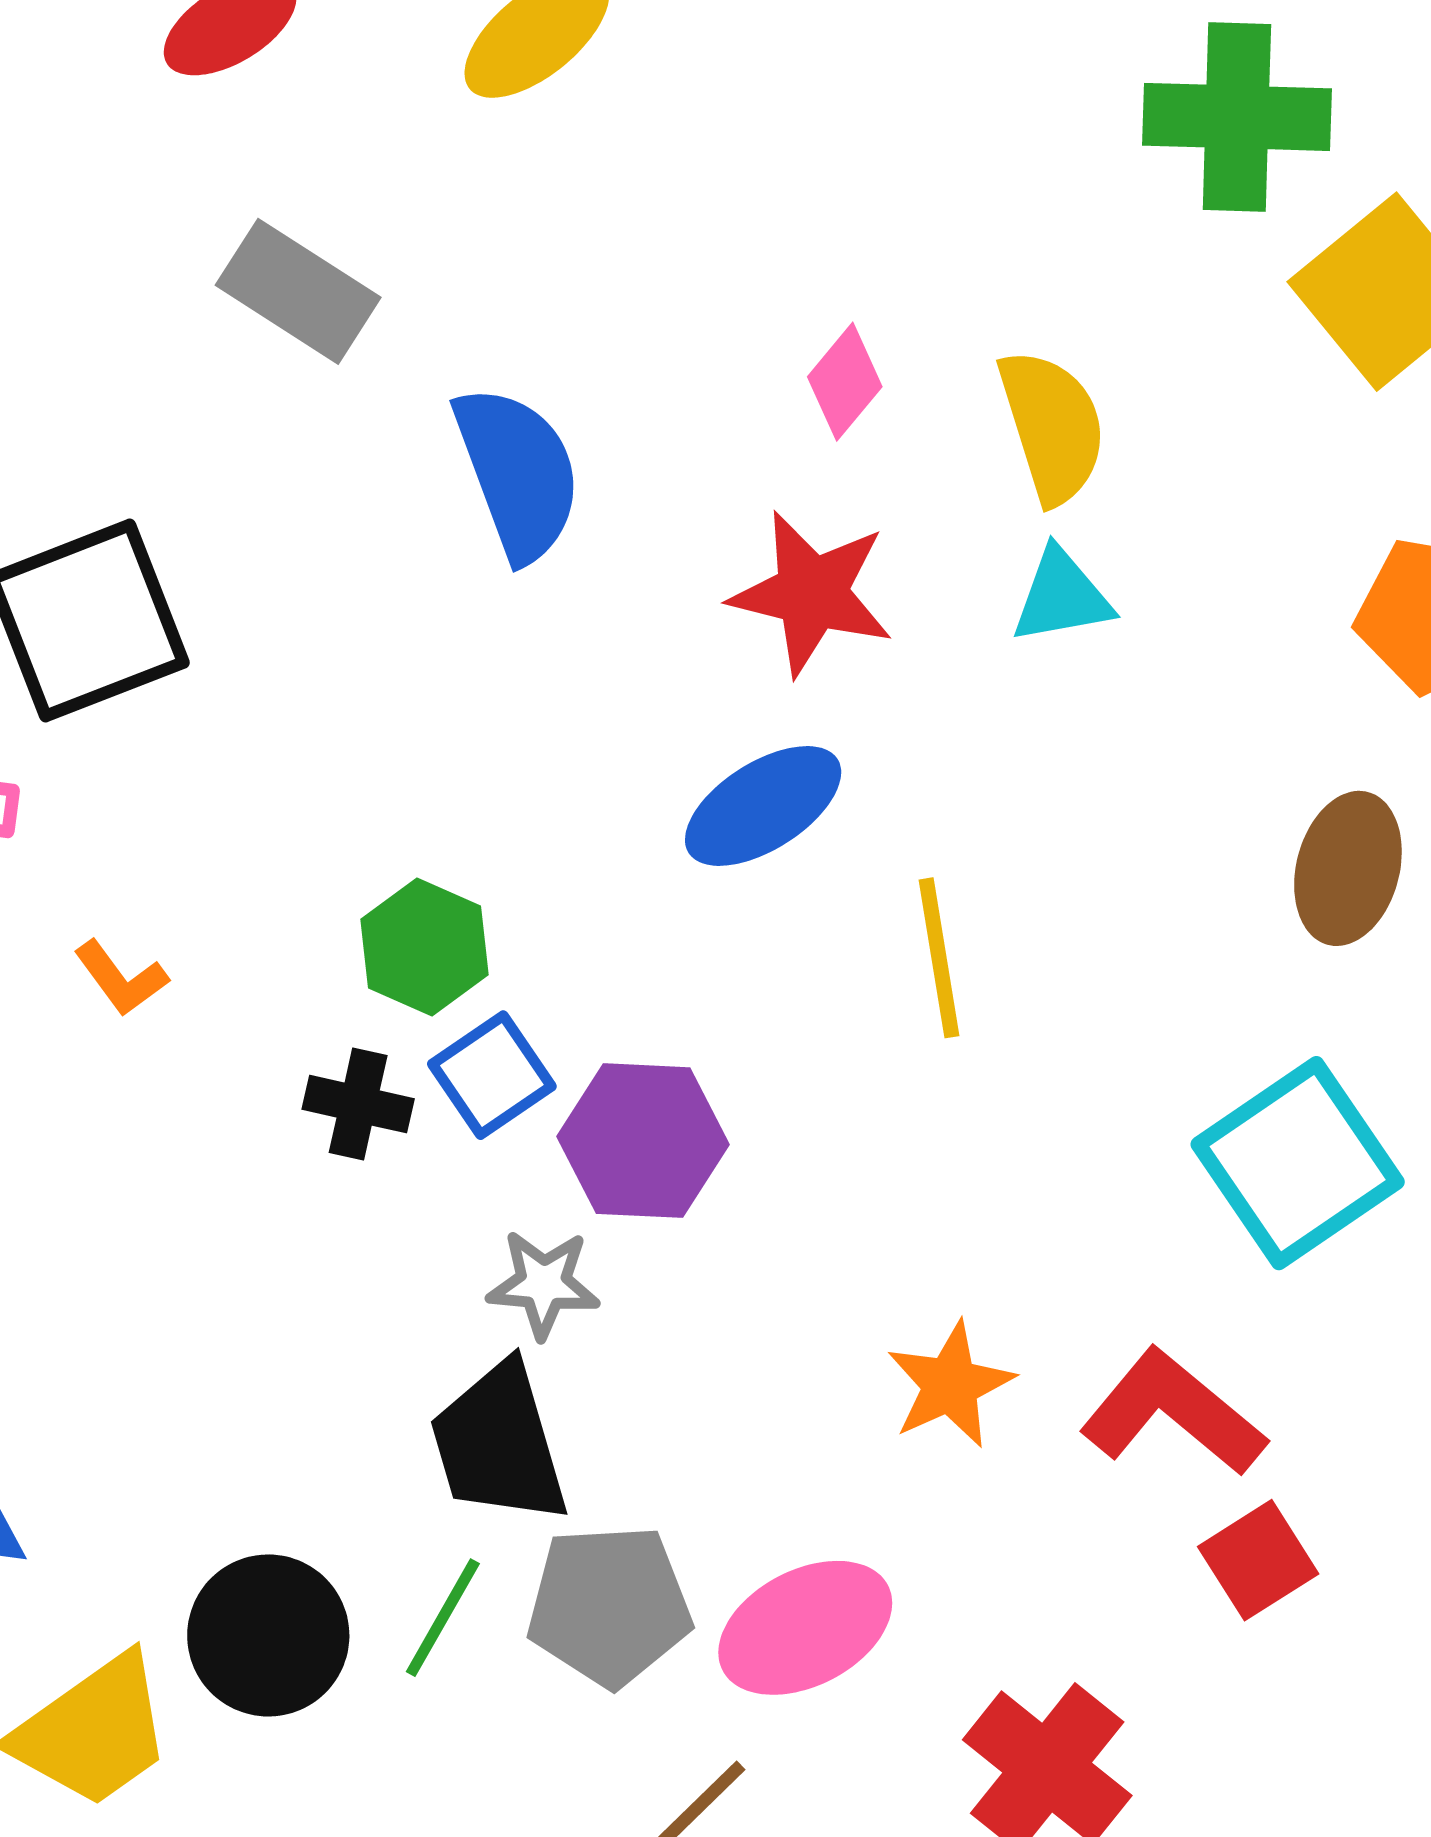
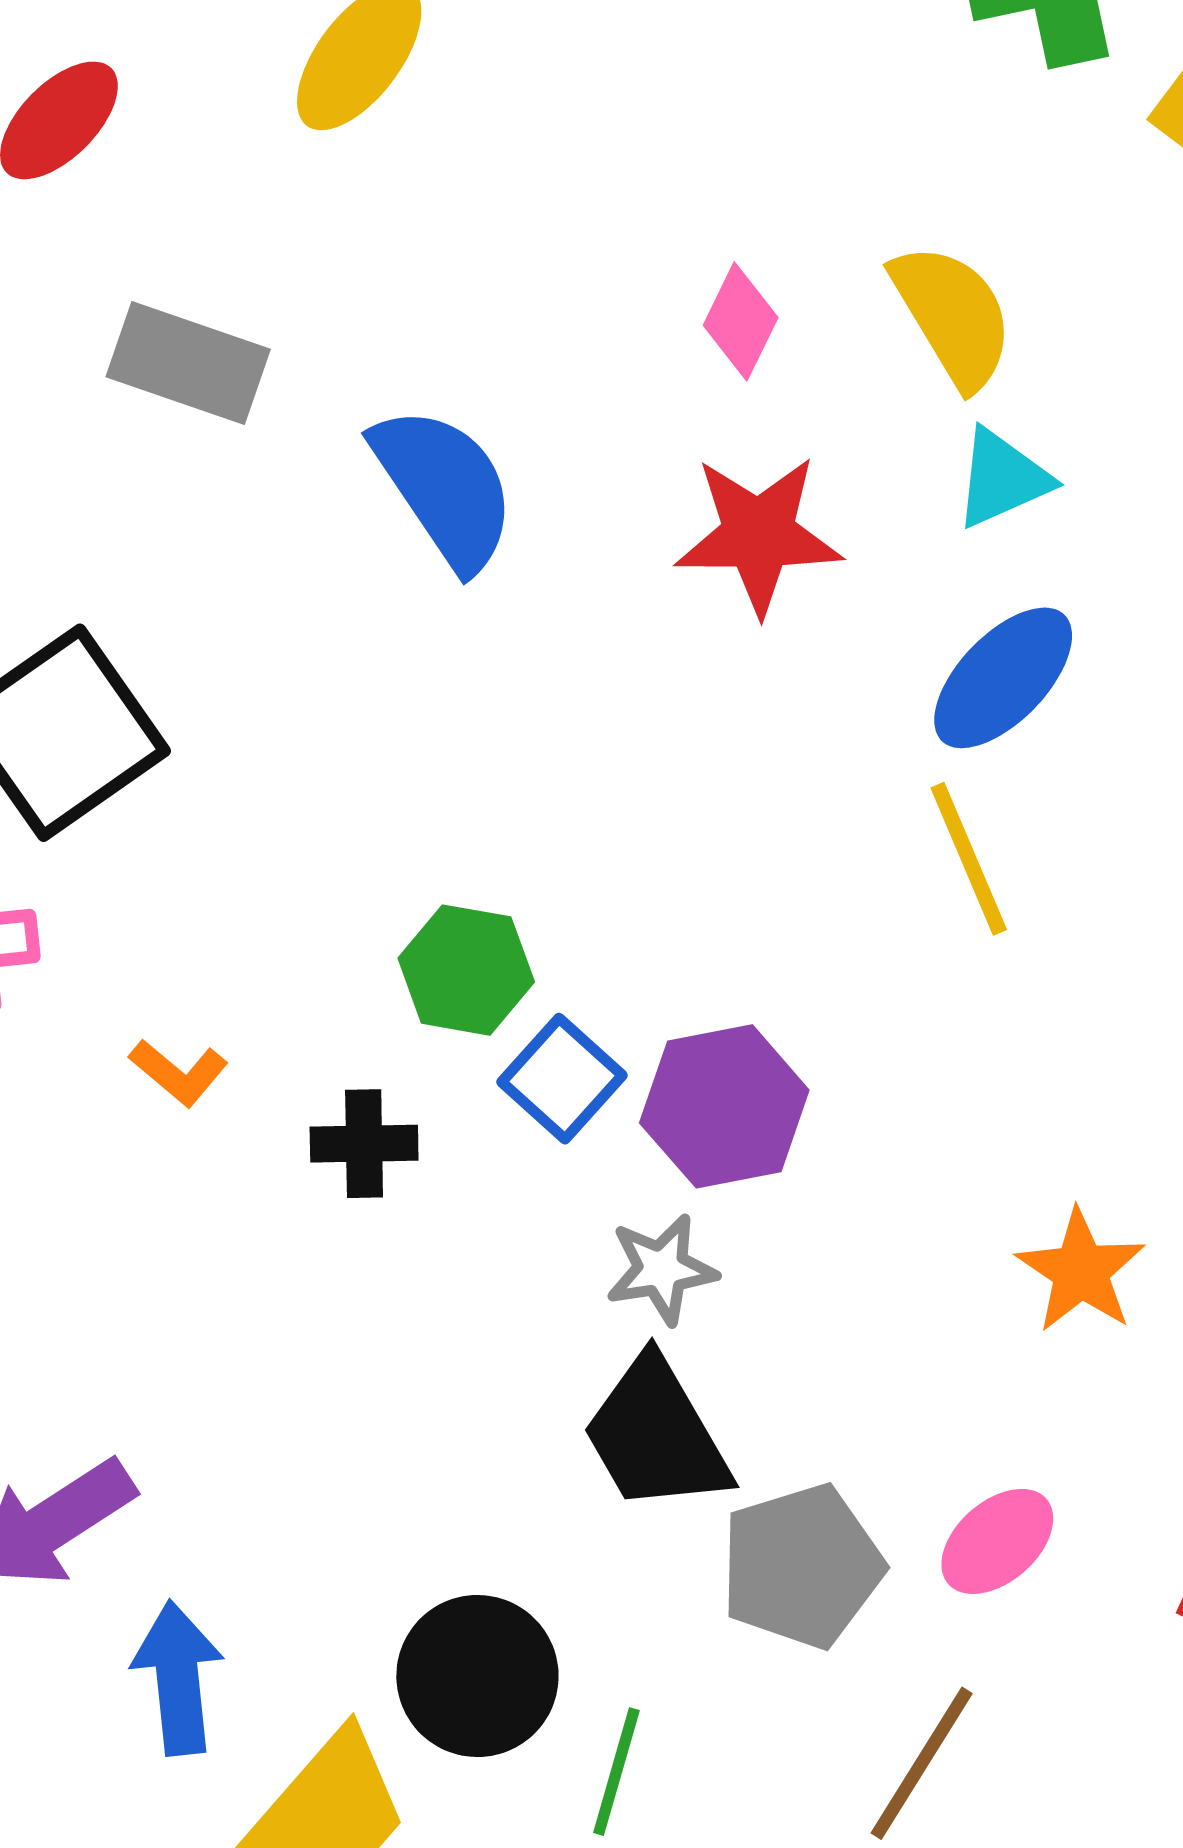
blue ellipse: (763, 806) -> (1003, 678), moved
black cross: (358, 1104) -> (364, 1144), moved
green line: (443, 1618) -> (616, 1772), moved
pink ellipse: (805, 1628) -> (997, 1541), size x0.7

